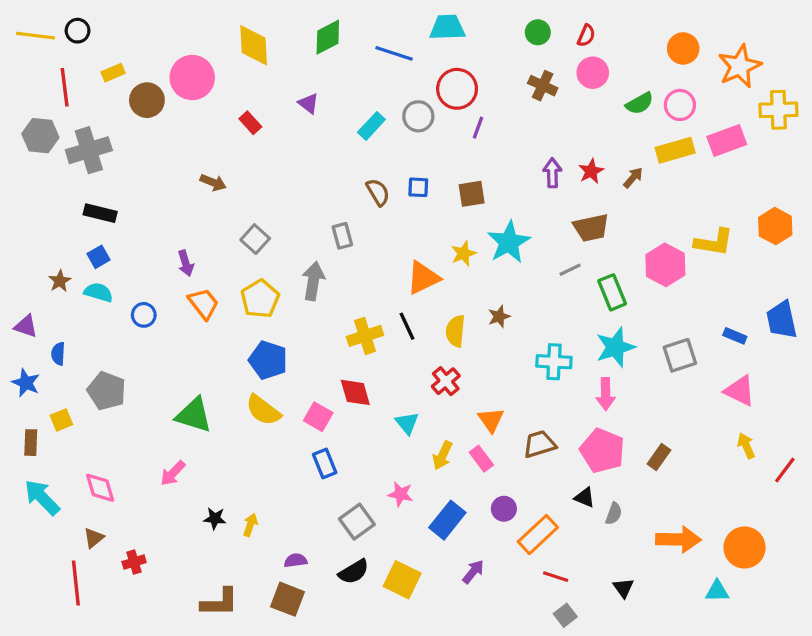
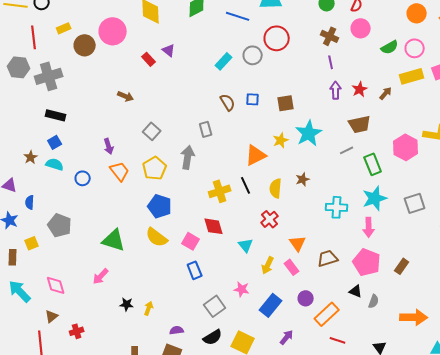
purple triangle: (308, 103) -> (169, 50), moved
purple line: (478, 128) -> (331, 62), moved, turned -32

